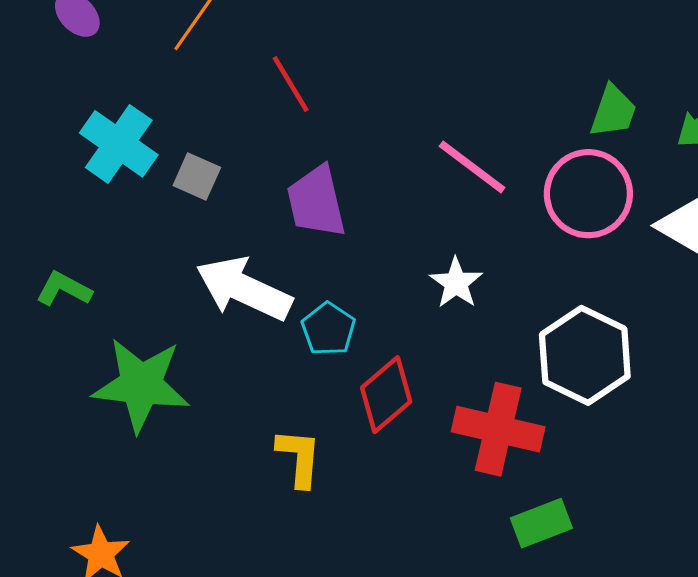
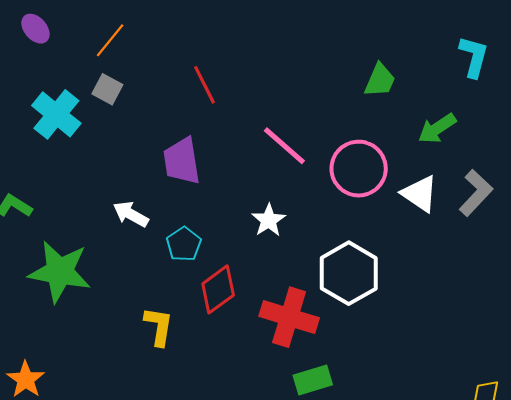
red line: (291, 84) -> (205, 85), moved
green trapezoid: (613, 111) -> (380, 80), moved
gray square: (197, 177) -> (107, 89), moved
white arrow: (244, 289) -> (131, 214), size x0.6

